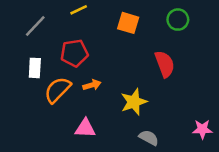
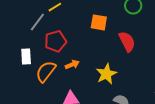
orange square: (128, 23) -> (99, 22), moved
gray line: (35, 26) -> (37, 22), moved

